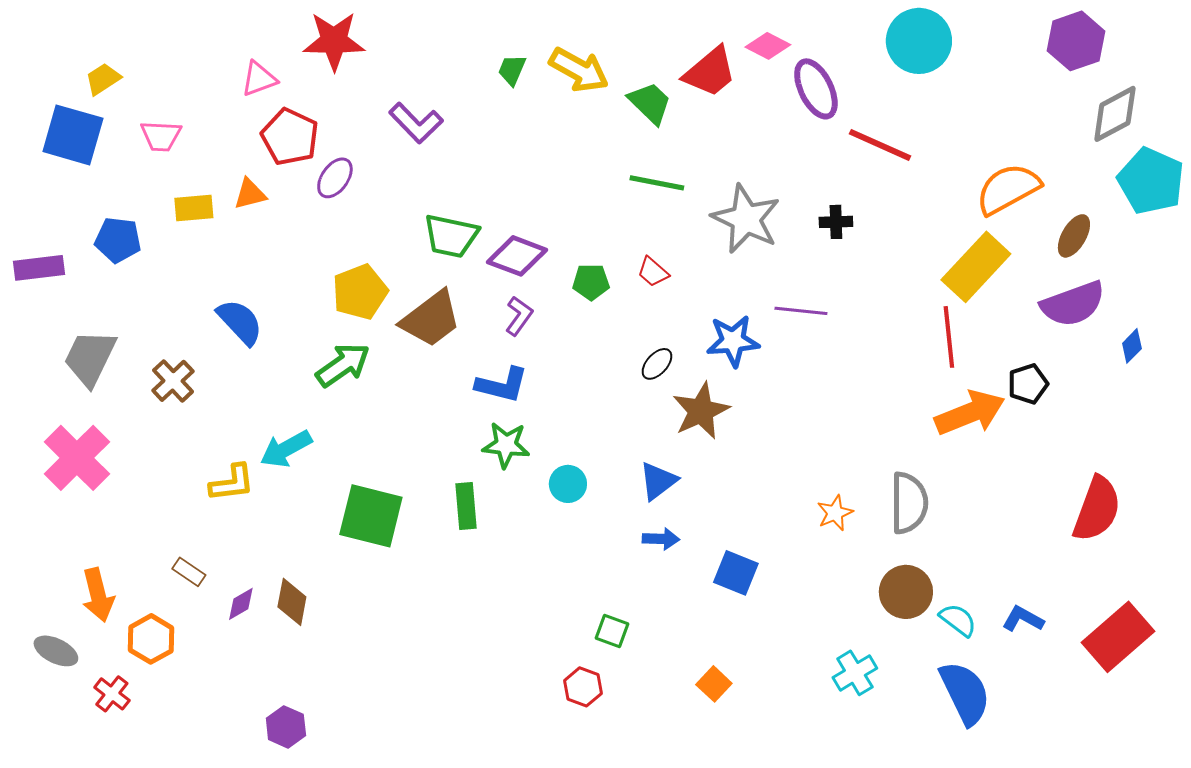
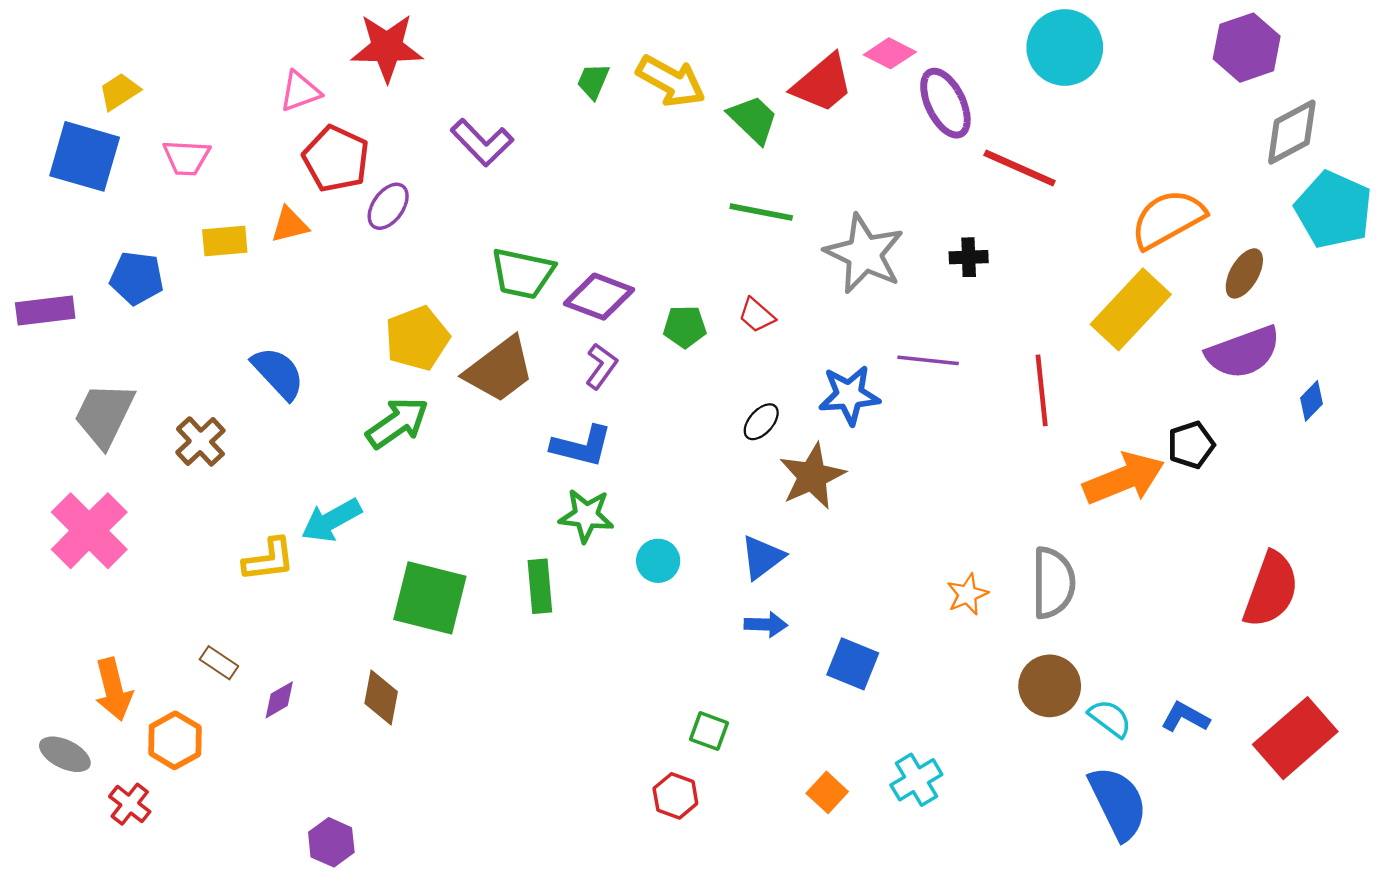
red line: (949, 337) -> (1042, 390), moved
brown diamond: (292, 602) -> (381, 697), moved
cyan cross: (855, 673) -> (916, 780), moved

